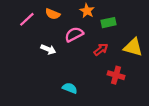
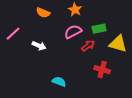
pink line: (27, 19) -> (13, 34), moved
green rectangle: (108, 23) -> (99, 29), moved
pink semicircle: (74, 34) -> (73, 32), moved

